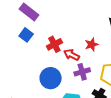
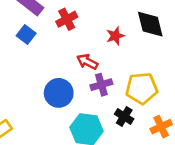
red cross: (54, 44) -> (67, 19), moved
red star: (92, 45) -> (115, 36), moved

